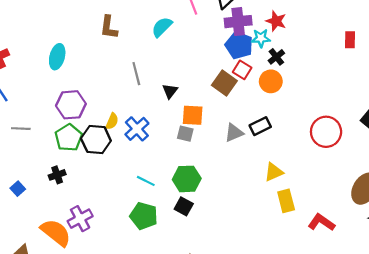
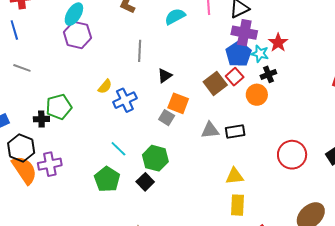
purple hexagon: (71, 105) -> (77, 35), moved
green pentagon: (69, 138) -> (59, 107), moved
black hexagon: (96, 140) -> (21, 148), moved

